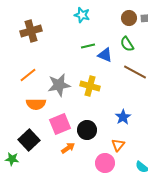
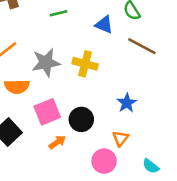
green line: (88, 46) -> (59, 13), moved

